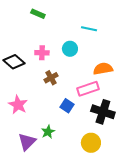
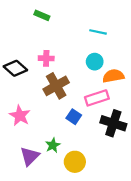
cyan circle: (70, 49) -> (95, 62), moved
brown cross: (51, 78) -> (56, 86), size x1.6
yellow circle: (91, 143) -> (75, 162), moved

